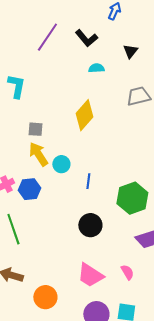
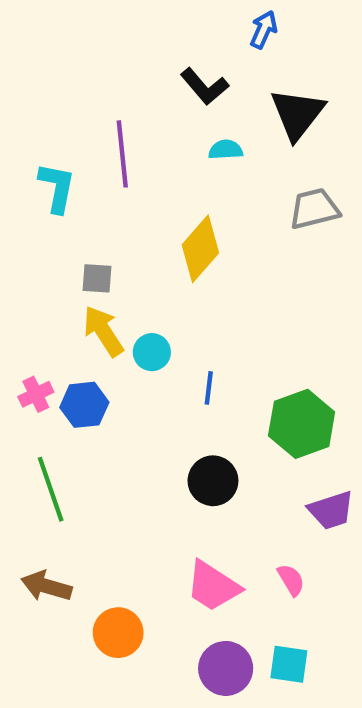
purple line: (47, 37) -> (122, 154), moved, turned -40
black triangle: (130, 51) -> (297, 114), size x1.8

